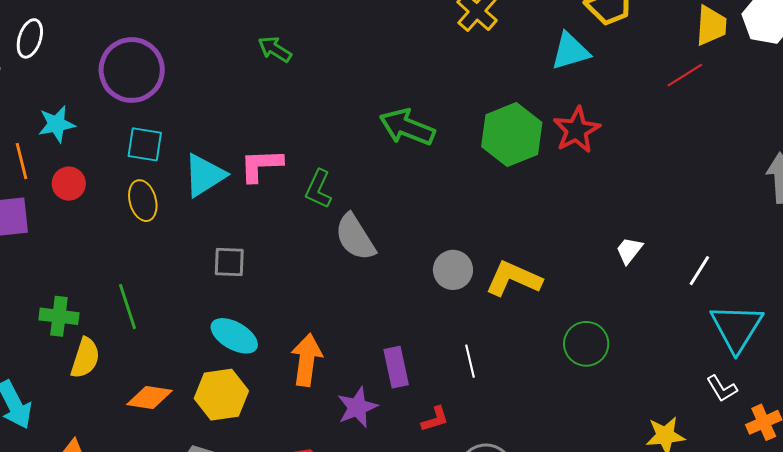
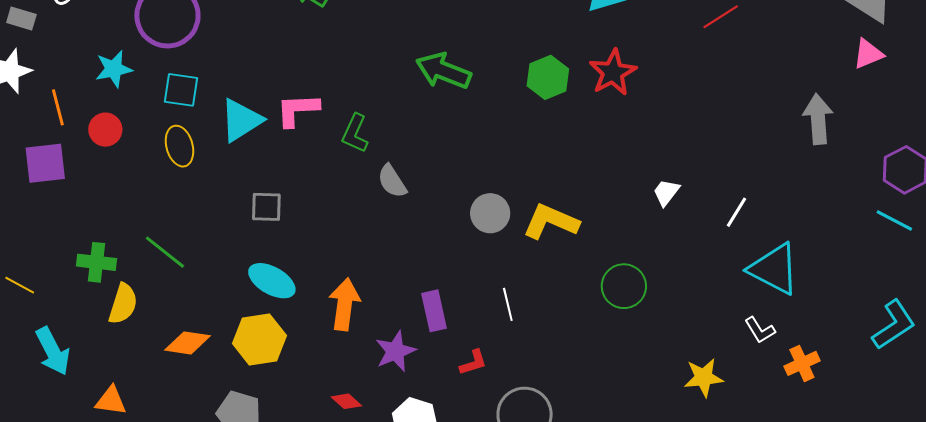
cyan star: (57, 124) -> (114, 69), moved
green hexagon: (512, 135) -> (548, 77), size x0.7
gray semicircle: (355, 237) -> (392, 181), size x0.7
green line: (127, 307) -> (165, 252), turned -33
cyan triangle: (737, 328) -> (774, 269), turned -34

